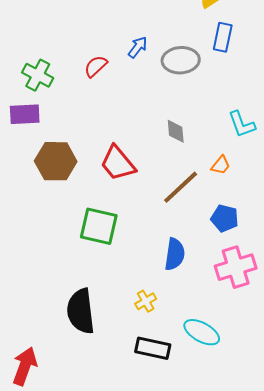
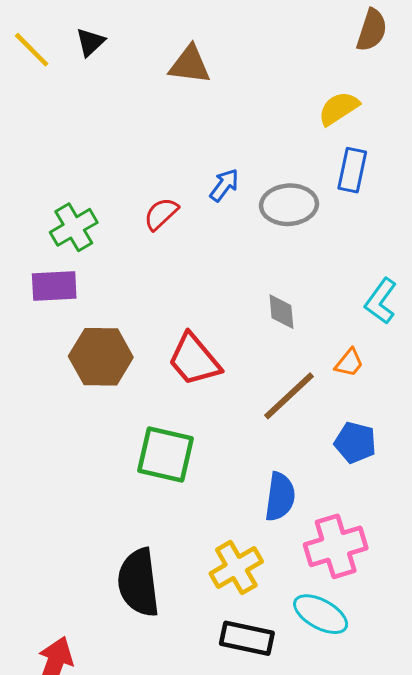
green cross: (38, 75) -> (74, 227), turned 32
cyan L-shape: (242, 124) -> (381, 301), turned 56
pink cross: (236, 267) -> (336, 546), moved
yellow cross: (146, 301) -> (236, 567), size x1.6

